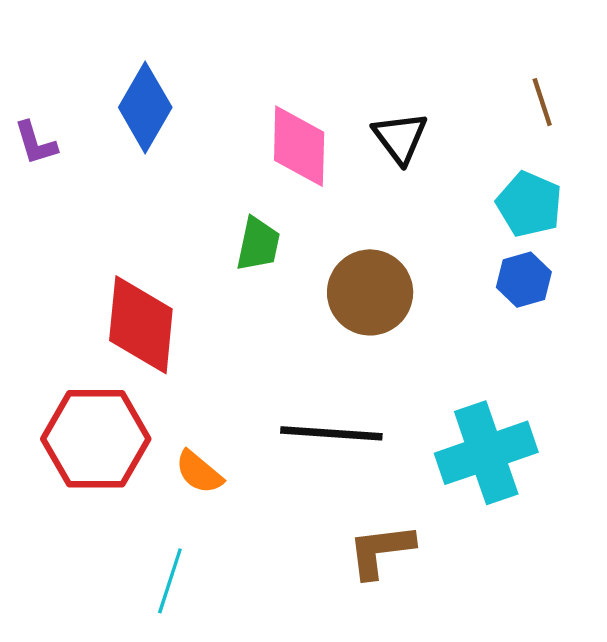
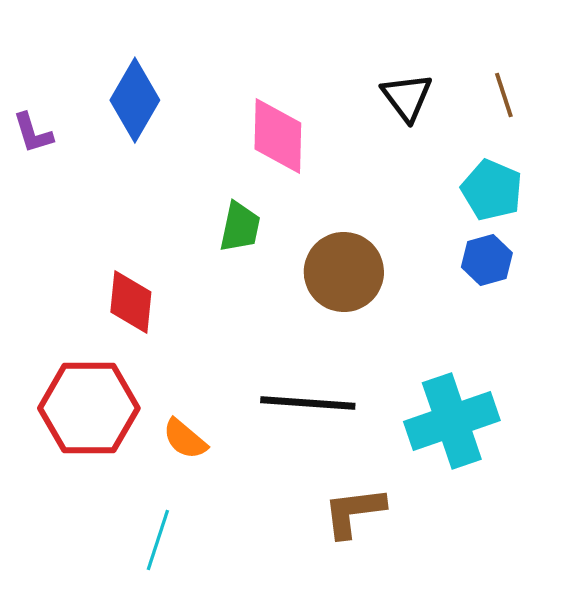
black triangle: (400, 138) -> (407, 97), moved
red diamond: (141, 325) -> (131, 302), size x0.7

